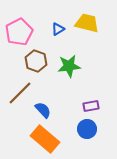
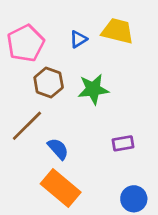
blue circle: (87, 129) -> (134, 199), moved

